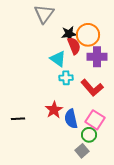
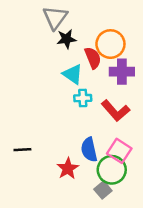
black star: (69, 34) -> (66, 39), moved
red star: (54, 110) -> (68, 169), moved
green circle: (89, 135) -> (112, 170), size x1.5

